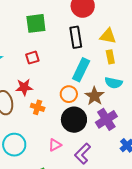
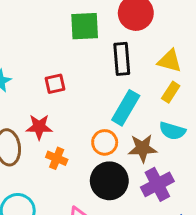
green square: (36, 23) -> (85, 26), moved
yellow rectangle: (110, 57) -> (171, 92), turned 40
brown star: (94, 96) -> (142, 148), turned 30

